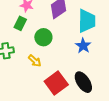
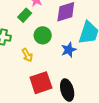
blue star: (83, 46) -> (69, 50), moved

